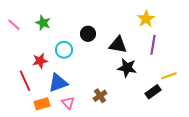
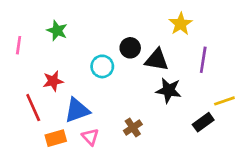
yellow star: (146, 19) -> (181, 24), moved
pink line: (14, 25) -> (19, 45), moved, turned 56
black circle: (88, 34) -> (130, 48), moved
cyan circle: (64, 50) -> (102, 66), moved

